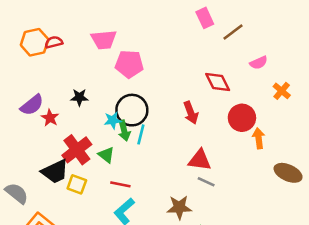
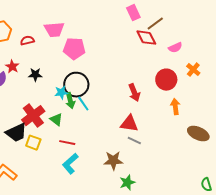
red semicircle: (54, 42) -> (27, 41), moved
red diamond: (218, 82) -> (146, 38), moved
red arrow: (191, 113) -> (134, 93), moved
red star: (50, 118) -> (12, 67), moved
red circle: (242, 118) -> (166, 80), moved
cyan line: (141, 134) -> (83, 104), turned -49

